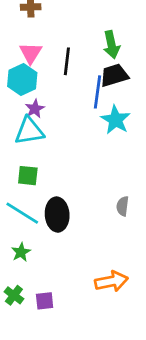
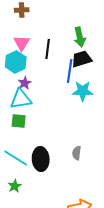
cyan star: (116, 120) -> (83, 91), turned -30
green square: (28, 176) -> (19, 121), moved
gray semicircle: (123, 206) -> (77, 153), moved

